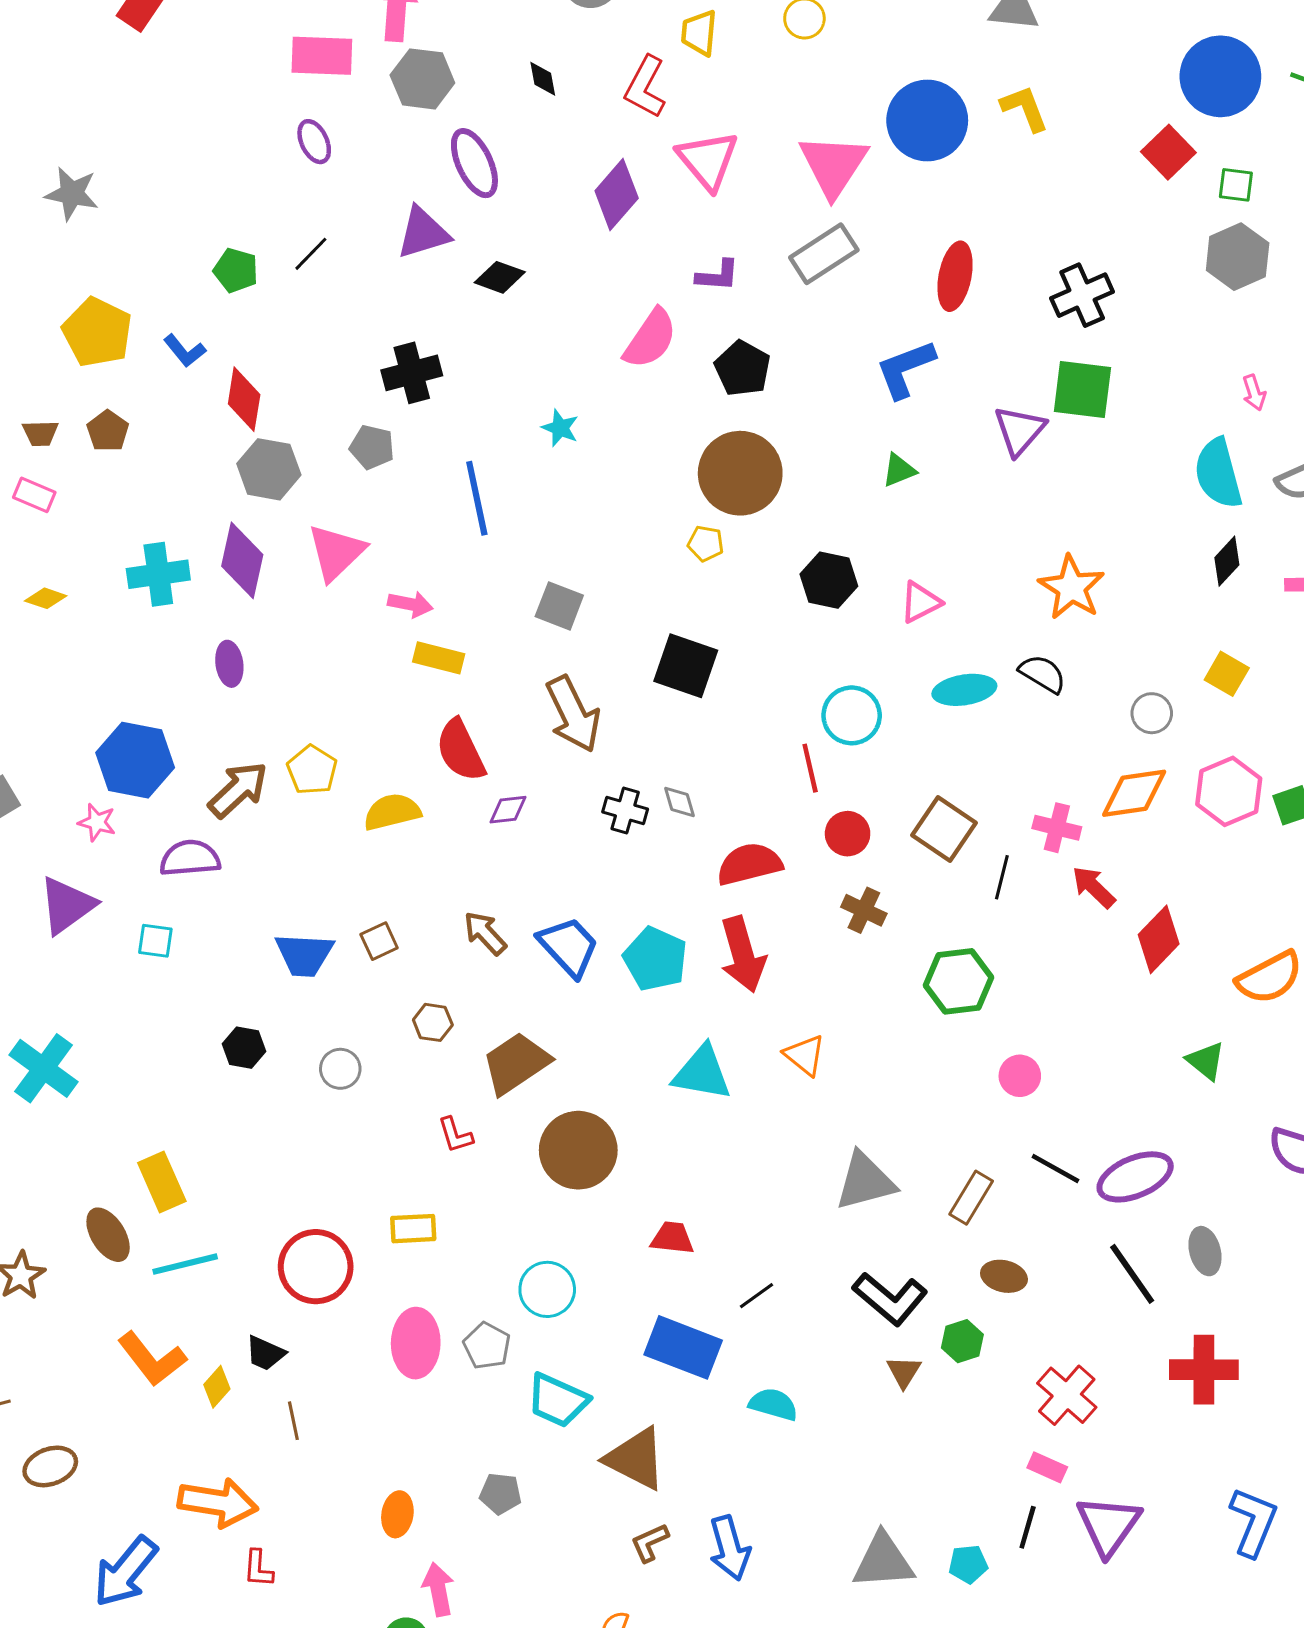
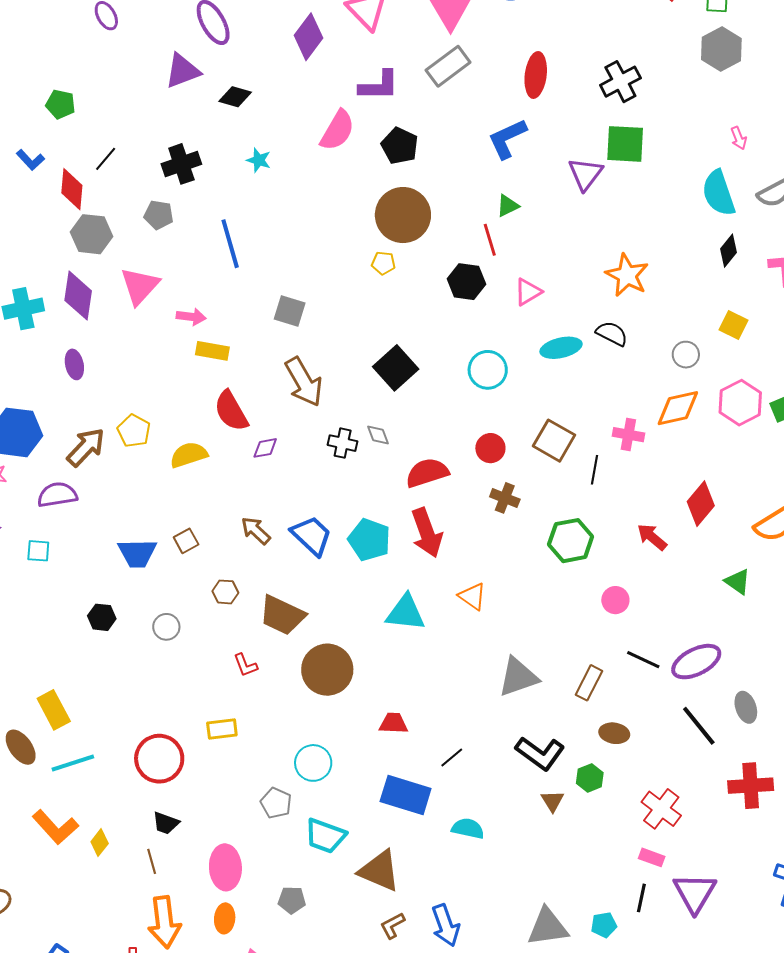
black line: (311, 254) -> (106, 159), moved
purple L-shape: (718, 276) -> (379, 86), size x1.4
cyan star: (560, 428) -> (259, 160), moved
black square: (686, 666) -> (396, 368), moved, turned 33
red line: (810, 768) -> (490, 240), moved
red arrow: (1094, 887) -> (652, 537), moved
brown trapezoid: (516, 1063) -> (282, 615), turned -117
pink ellipse: (416, 1343) -> (225, 867), moved
black trapezoid: (265, 1353) -> (166, 823), moved
orange arrow: (218, 1503) -> (164, 922), moved, turned 78

